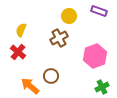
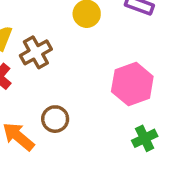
brown cross: (59, 38) -> (36, 52), moved

